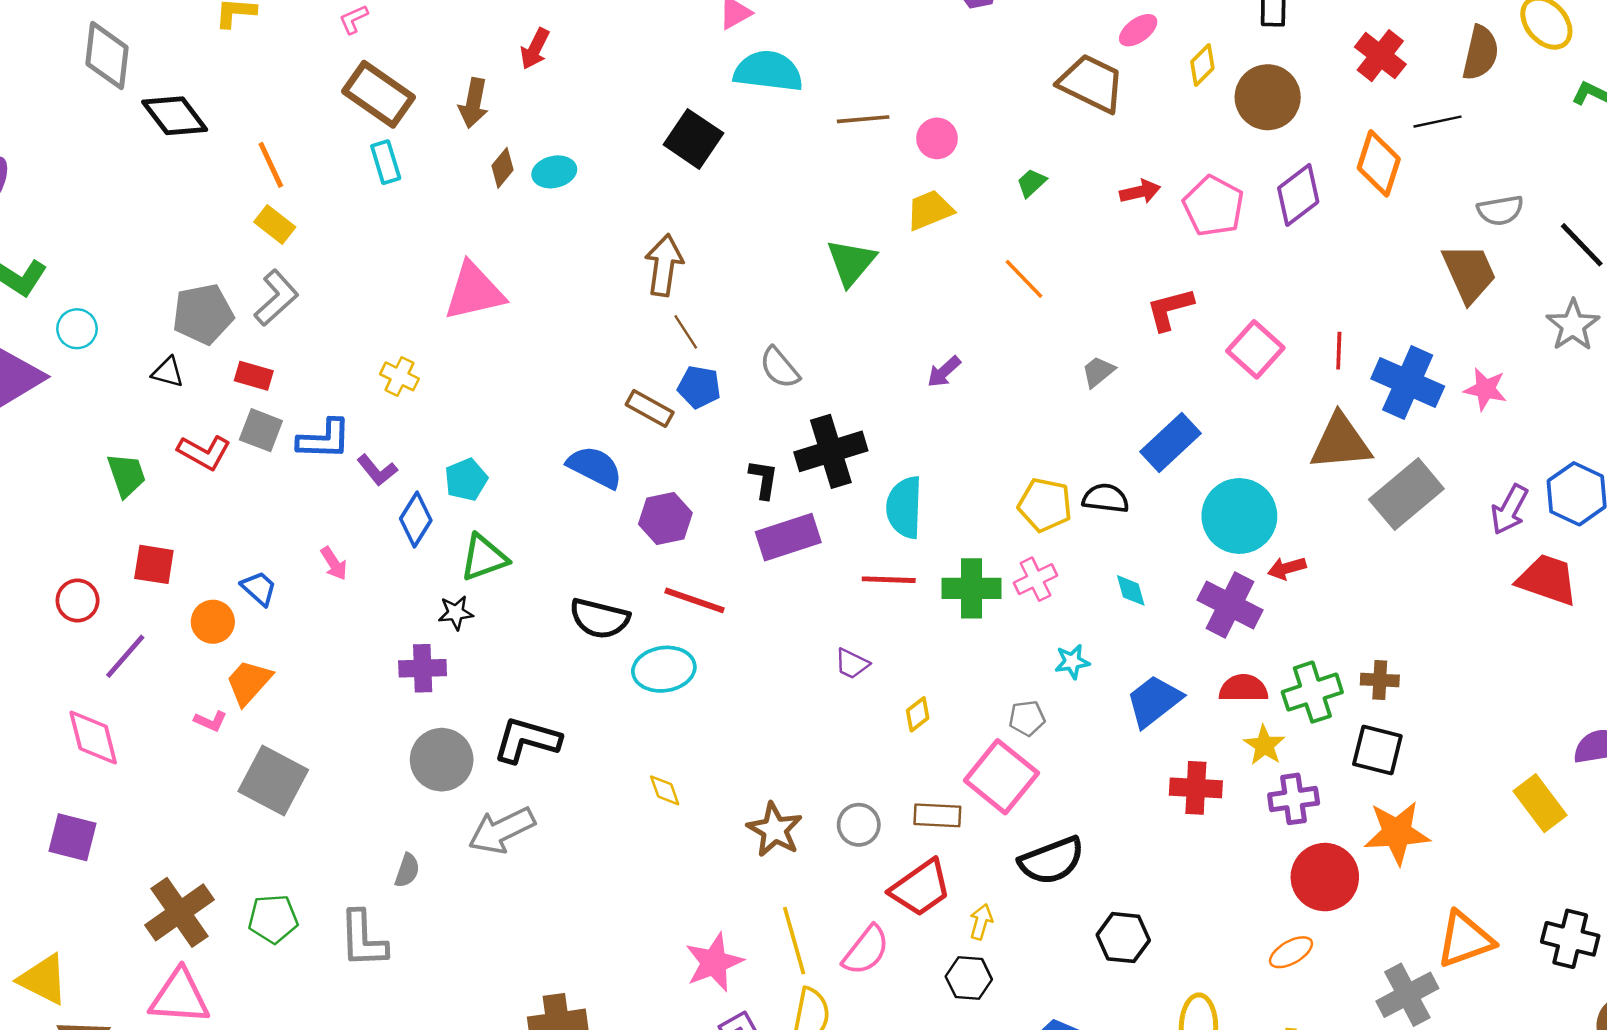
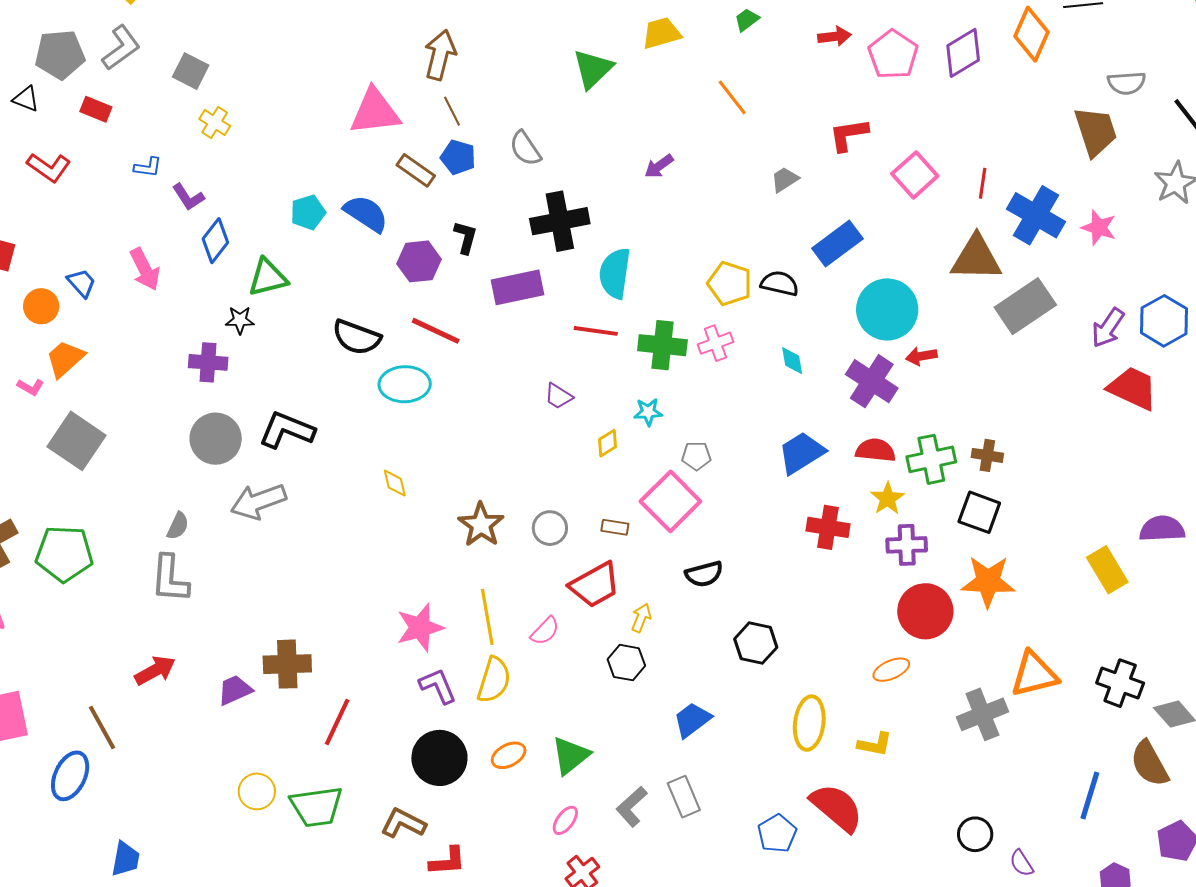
pink triangle: (474, 292) -> (375, 112), moved
gray square: (261, 430) -> (191, 71), moved
blue L-shape: (324, 439) -> (148, 167), size x0.6
black L-shape: (764, 479) -> (465, 237), moved
cyan pentagon: (466, 480) -> (308, 212), moved
pink arrow: (334, 563) -> (145, 269), size x1.5
cyan star: (1072, 662) -> (648, 412), moved
brown rectangle: (937, 815) -> (615, 527), size x0.7
black semicircle: (1052, 861) -> (704, 574), size x0.7
green pentagon: (273, 919) -> (64, 554), size x1.4
gray L-shape: (363, 939) -> (170, 579), moved
pink semicircle: (866, 950) -> (545, 631), size x0.7

